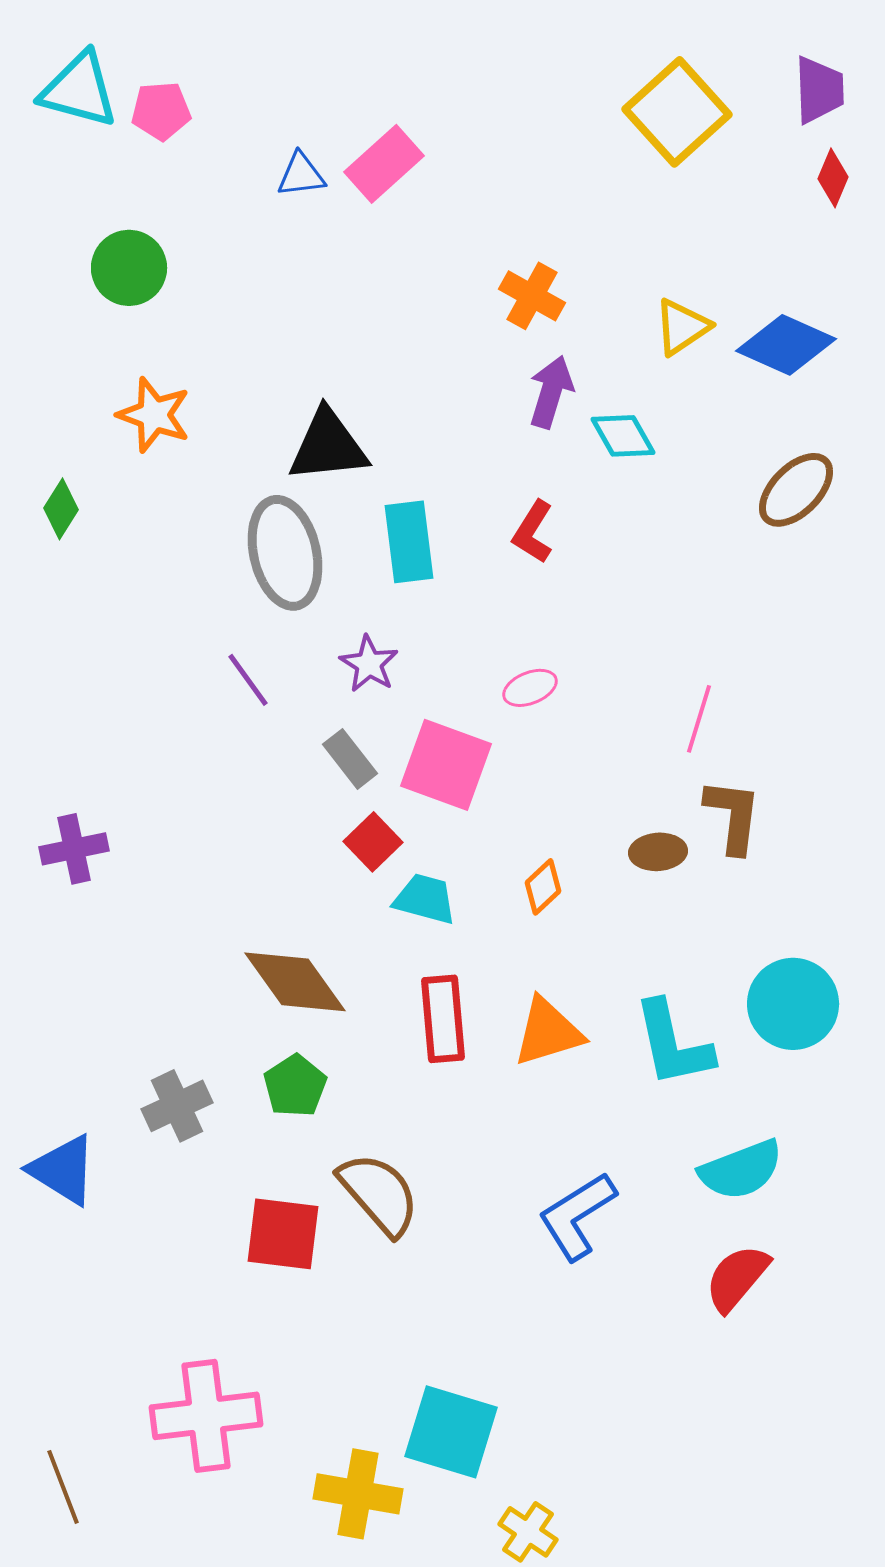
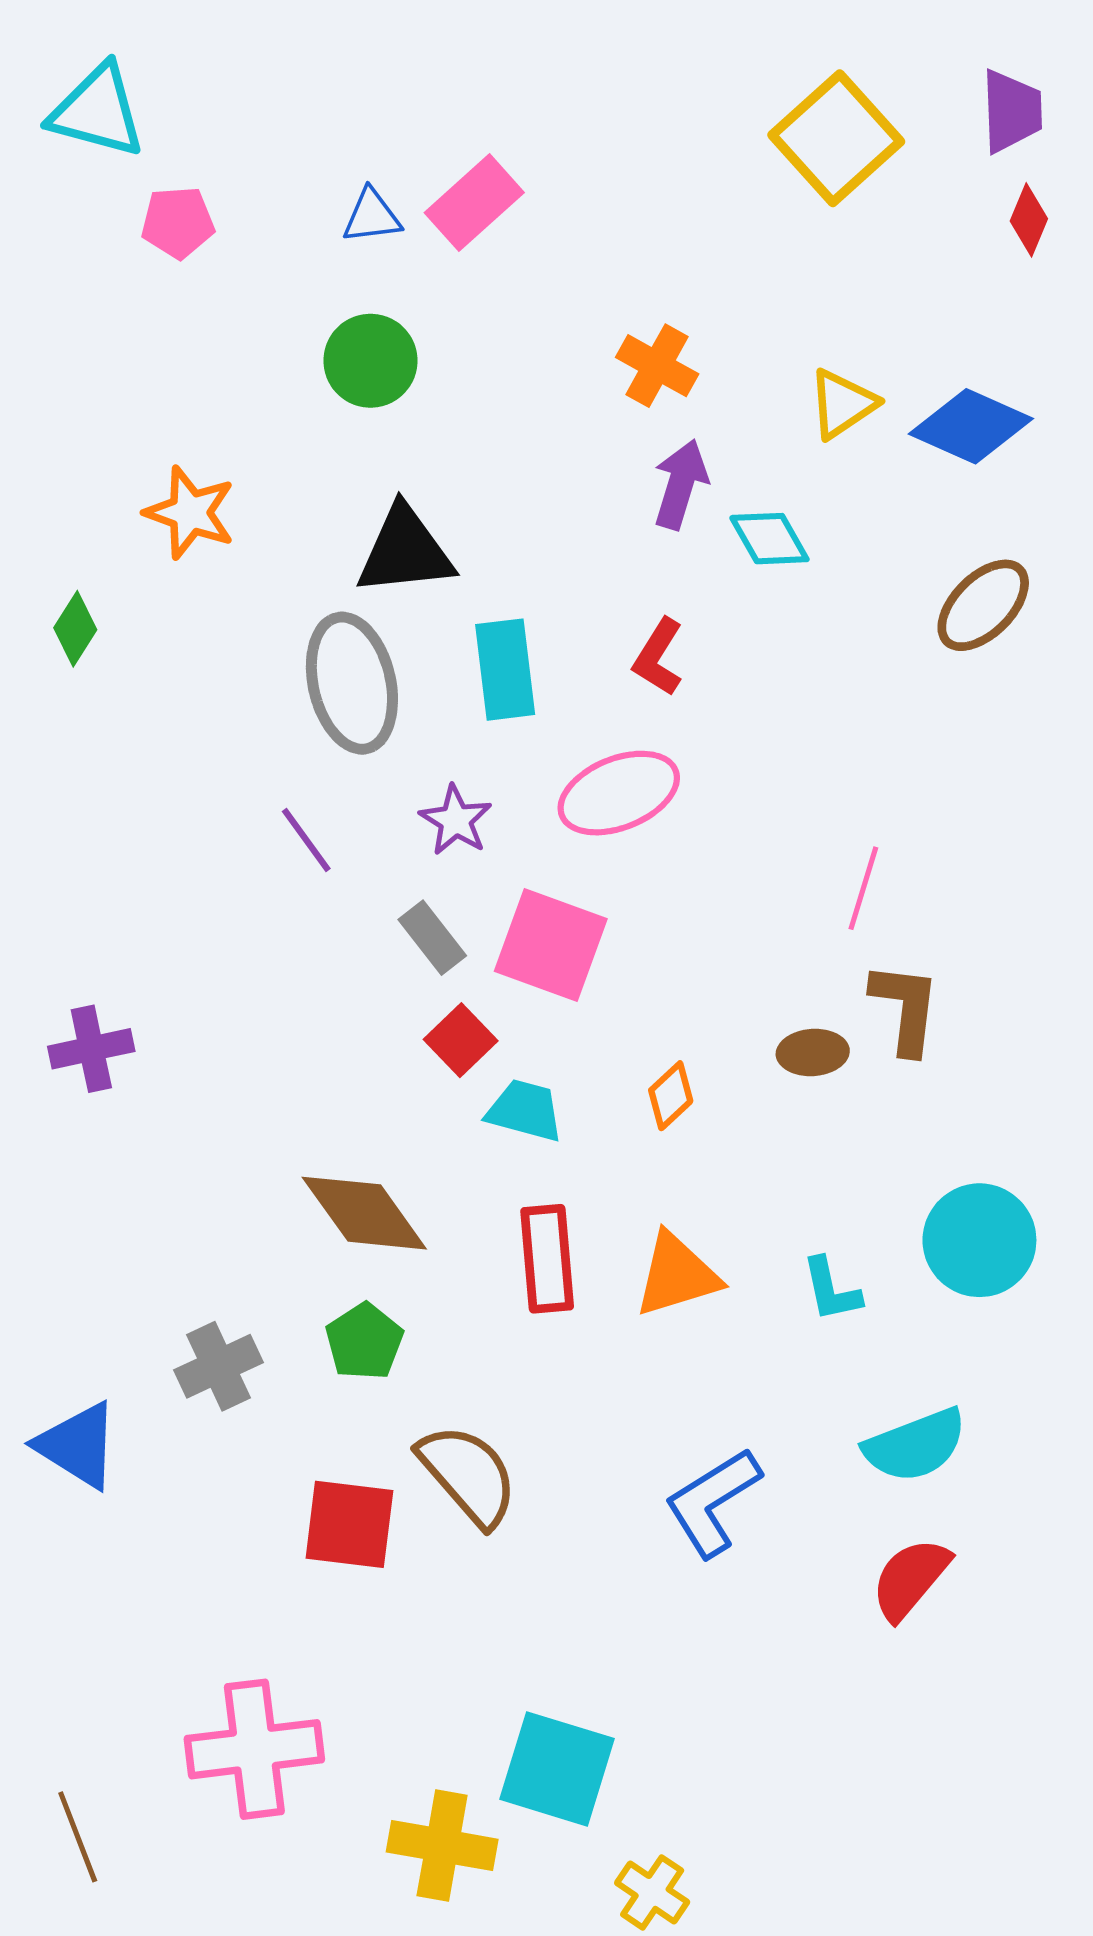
pink pentagon: (161, 111) -> (178, 222), moved
green circle: (129, 268) -> (370, 361), moved
pink ellipse: (530, 688) -> (619, 793), moved, size x1.8
cyan L-shape: (673, 1044) -> (831, 1290), size x0.6

